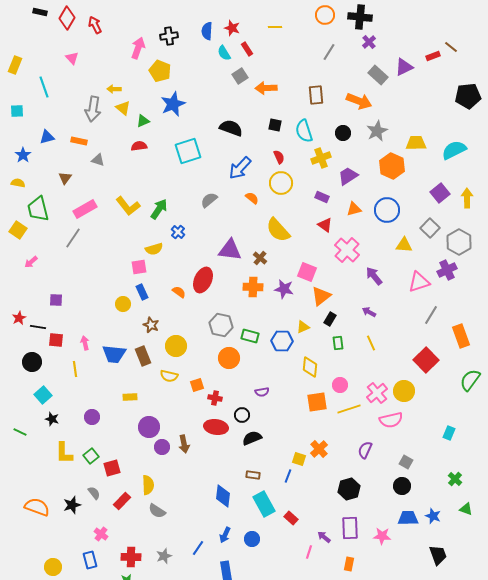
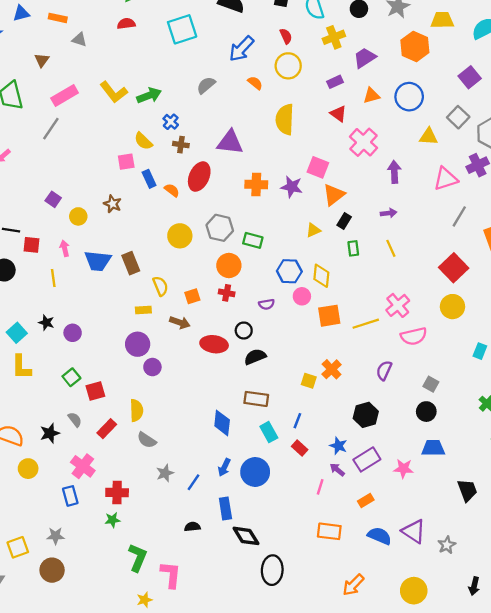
purple rectangle: (322, 197) -> (335, 82), turned -48
green arrow: (159, 209) -> (149, 95), turned 35
yellow semicircle: (278, 230) -> (285, 119), turned 44
yellow semicircle: (154, 249) -> (143, 141), turned 60
brown cross: (260, 258) -> (181, 145), moved, turned -32
purple arrow: (374, 276) -> (394, 172), turned 36
blue rectangle: (142, 292) -> (149, 179), moved
purple square: (56, 300) -> (53, 199), moved, turned 32
yellow circle: (123, 304) -> (78, 216), moved
purple arrow: (369, 312) -> (389, 213), turned 144
brown star: (151, 325) -> (113, 204), moved
blue hexagon: (282, 341) -> (289, 271), moved
yellow circle: (176, 346) -> (180, 236), moved
yellow semicircle: (169, 376) -> (160, 286), turned -126
pink circle: (340, 385) -> (302, 296), moved
yellow circle: (404, 391) -> (452, 307), moved
cyan square: (43, 395) -> (17, 333), moved
yellow rectangle: (130, 397) -> (143, 310), moved
red cross: (215, 398) -> (227, 293), moved
black star: (52, 419) -> (46, 323), moved
brown arrow: (184, 444) -> (180, 323), moved, turned -60
yellow L-shape: (64, 453) -> (21, 367), moved
brown rectangle: (253, 475) -> (256, 399), size x1.5
blue line: (288, 476) -> (297, 421), moved
cyan rectangle: (264, 504) -> (269, 432), size x0.7
blue star: (433, 516) -> (338, 446), moved
purple rectangle: (350, 528) -> (367, 459), turned 60
pink cross: (101, 534) -> (83, 466), size x1.5
blue circle: (252, 539) -> (255, 472), size x1.6
gray star: (164, 556) -> (165, 473), moved
orange rectangle: (349, 564) -> (366, 501), turned 48
yellow circle: (53, 567) -> (28, 469), moved

